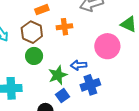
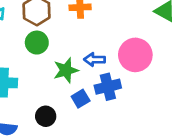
pink circle: (107, 46) -> (135, 55), moved
blue square: (63, 96) -> (81, 99), moved

